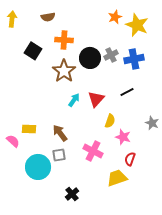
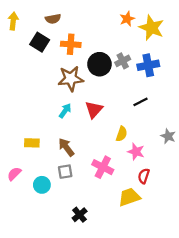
black square: (33, 51) -> (40, 42), moved
brown star: (64, 71) -> (71, 79), turned 30
red triangle: (96, 99) -> (94, 110), moved
cyan arrow: (74, 100) -> (65, 111), moved
pink semicircle: (13, 141) -> (14, 174), moved, turned -88
cyan circle: (38, 167) -> (42, 185), size x0.6

